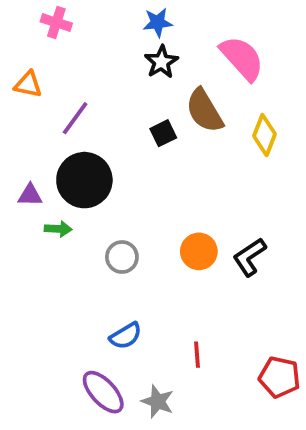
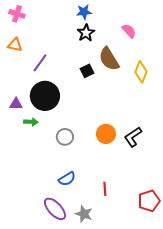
pink cross: (56, 23) -> (17, 14), moved
pink semicircle: (242, 58) -> (129, 31), size x0.6
red pentagon: (280, 377) -> (149, 201), turned -30

